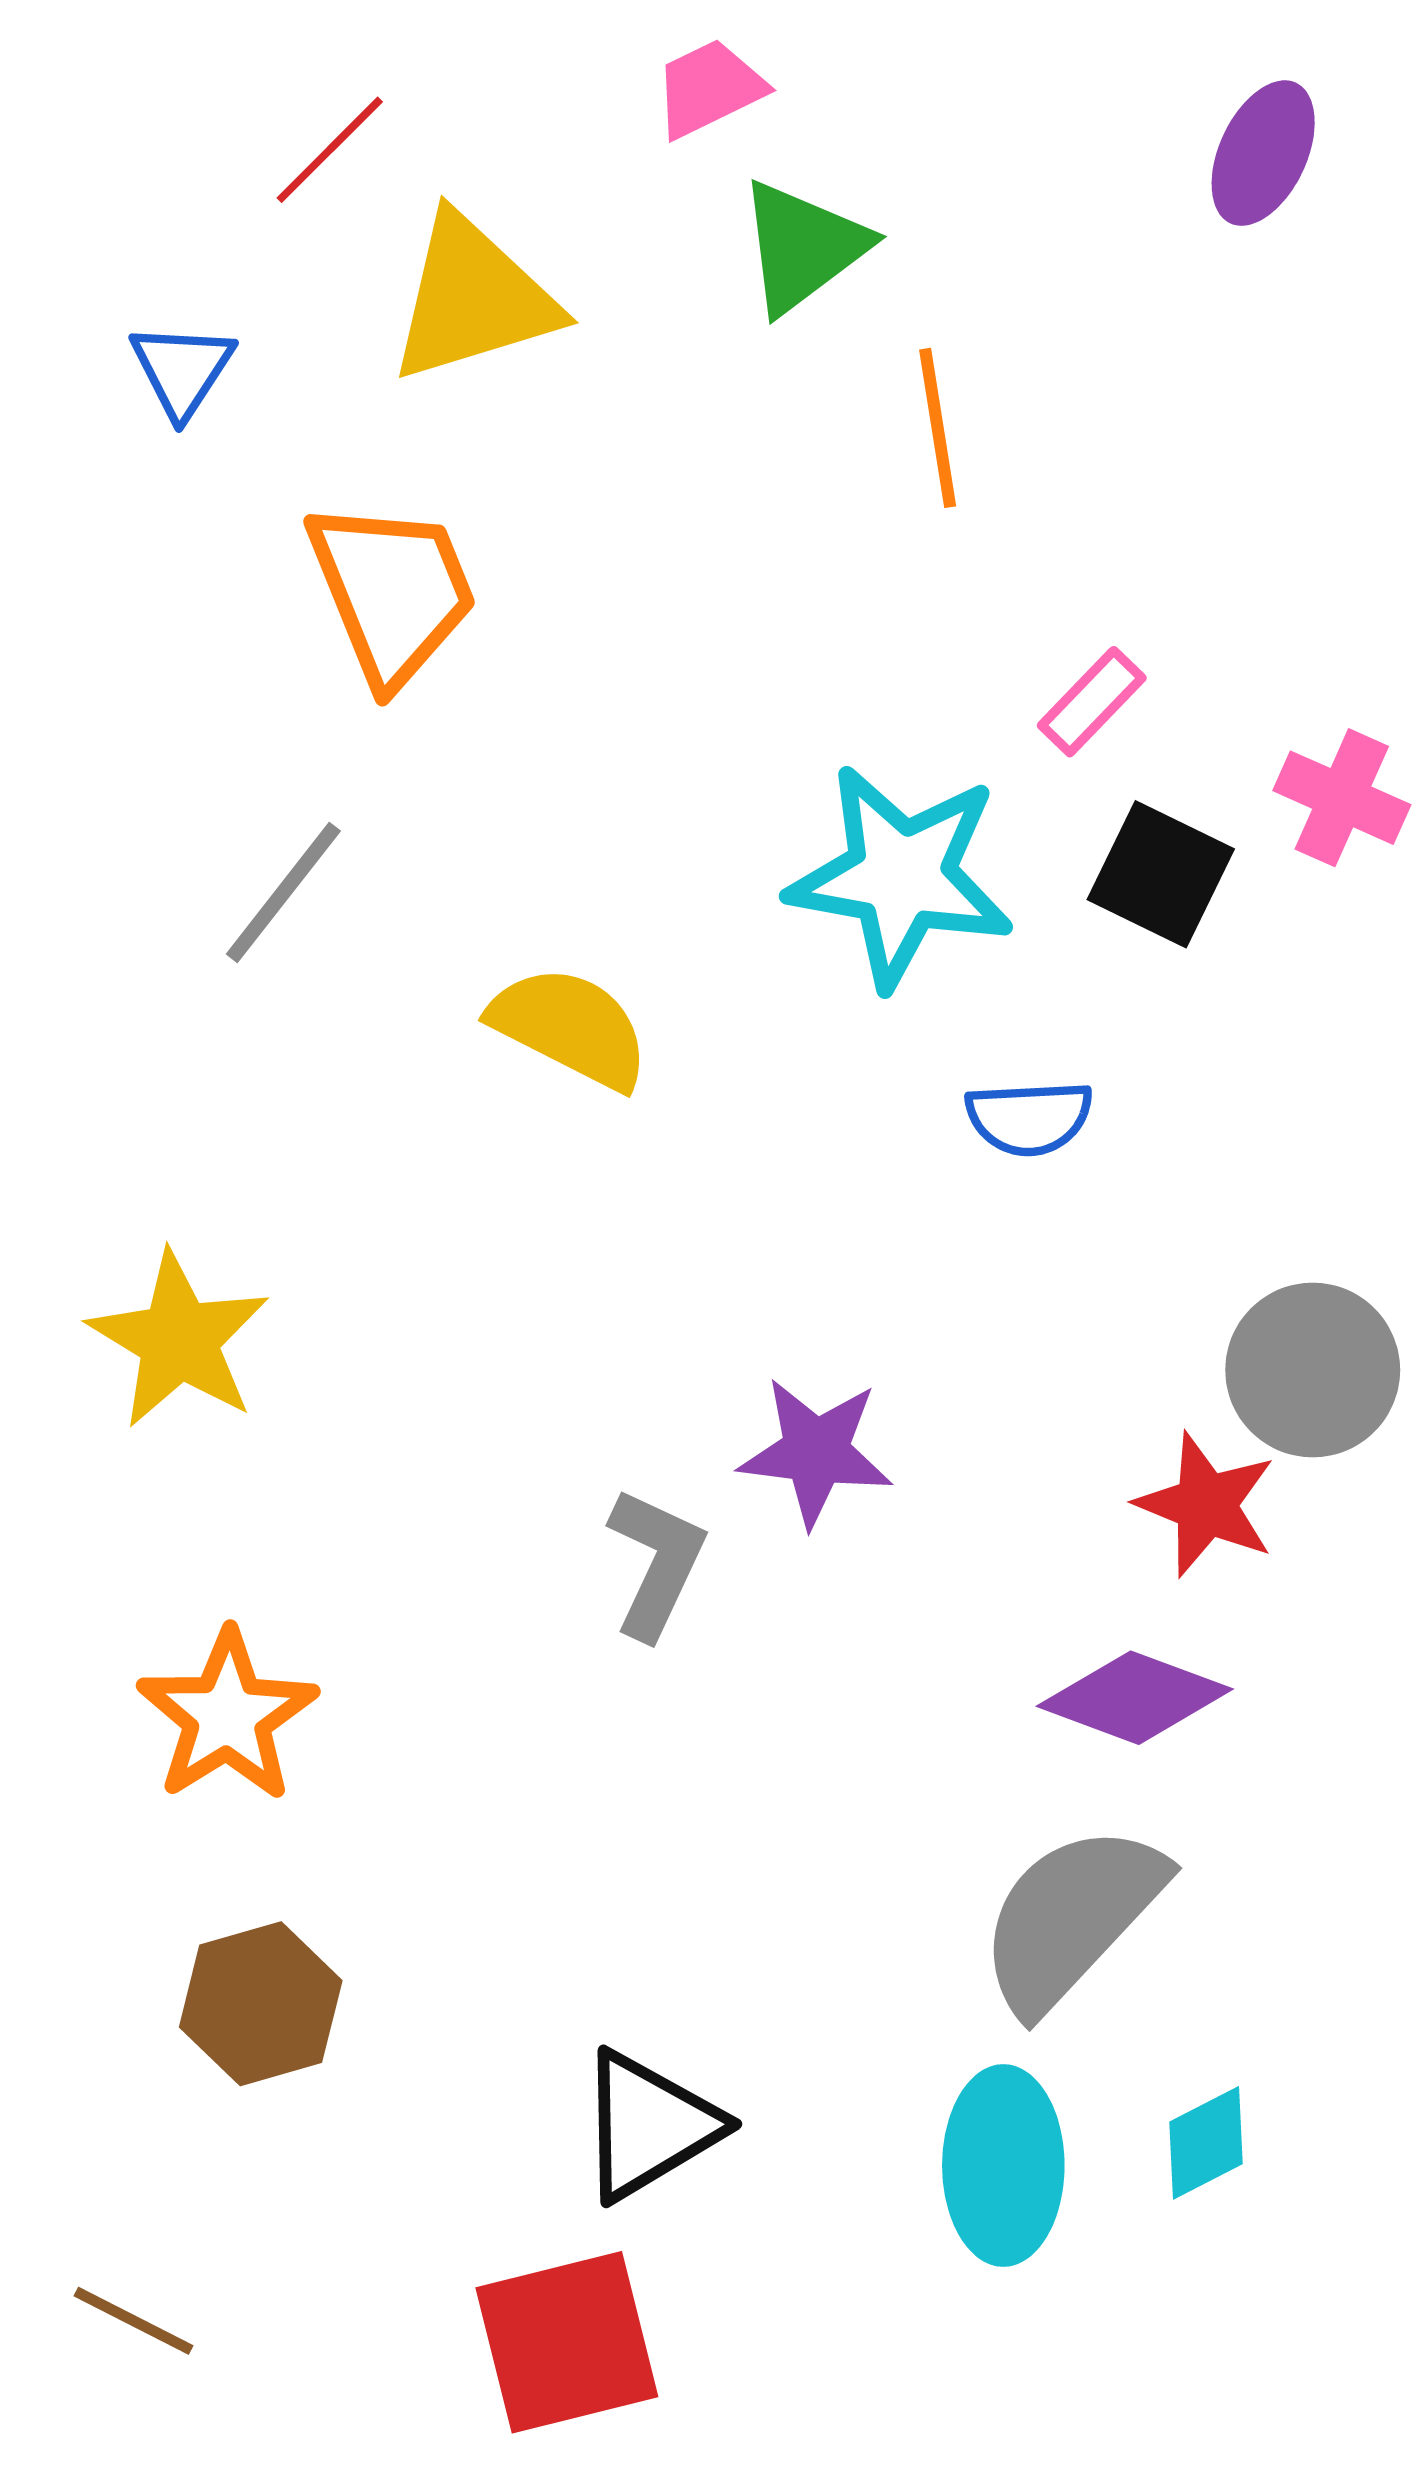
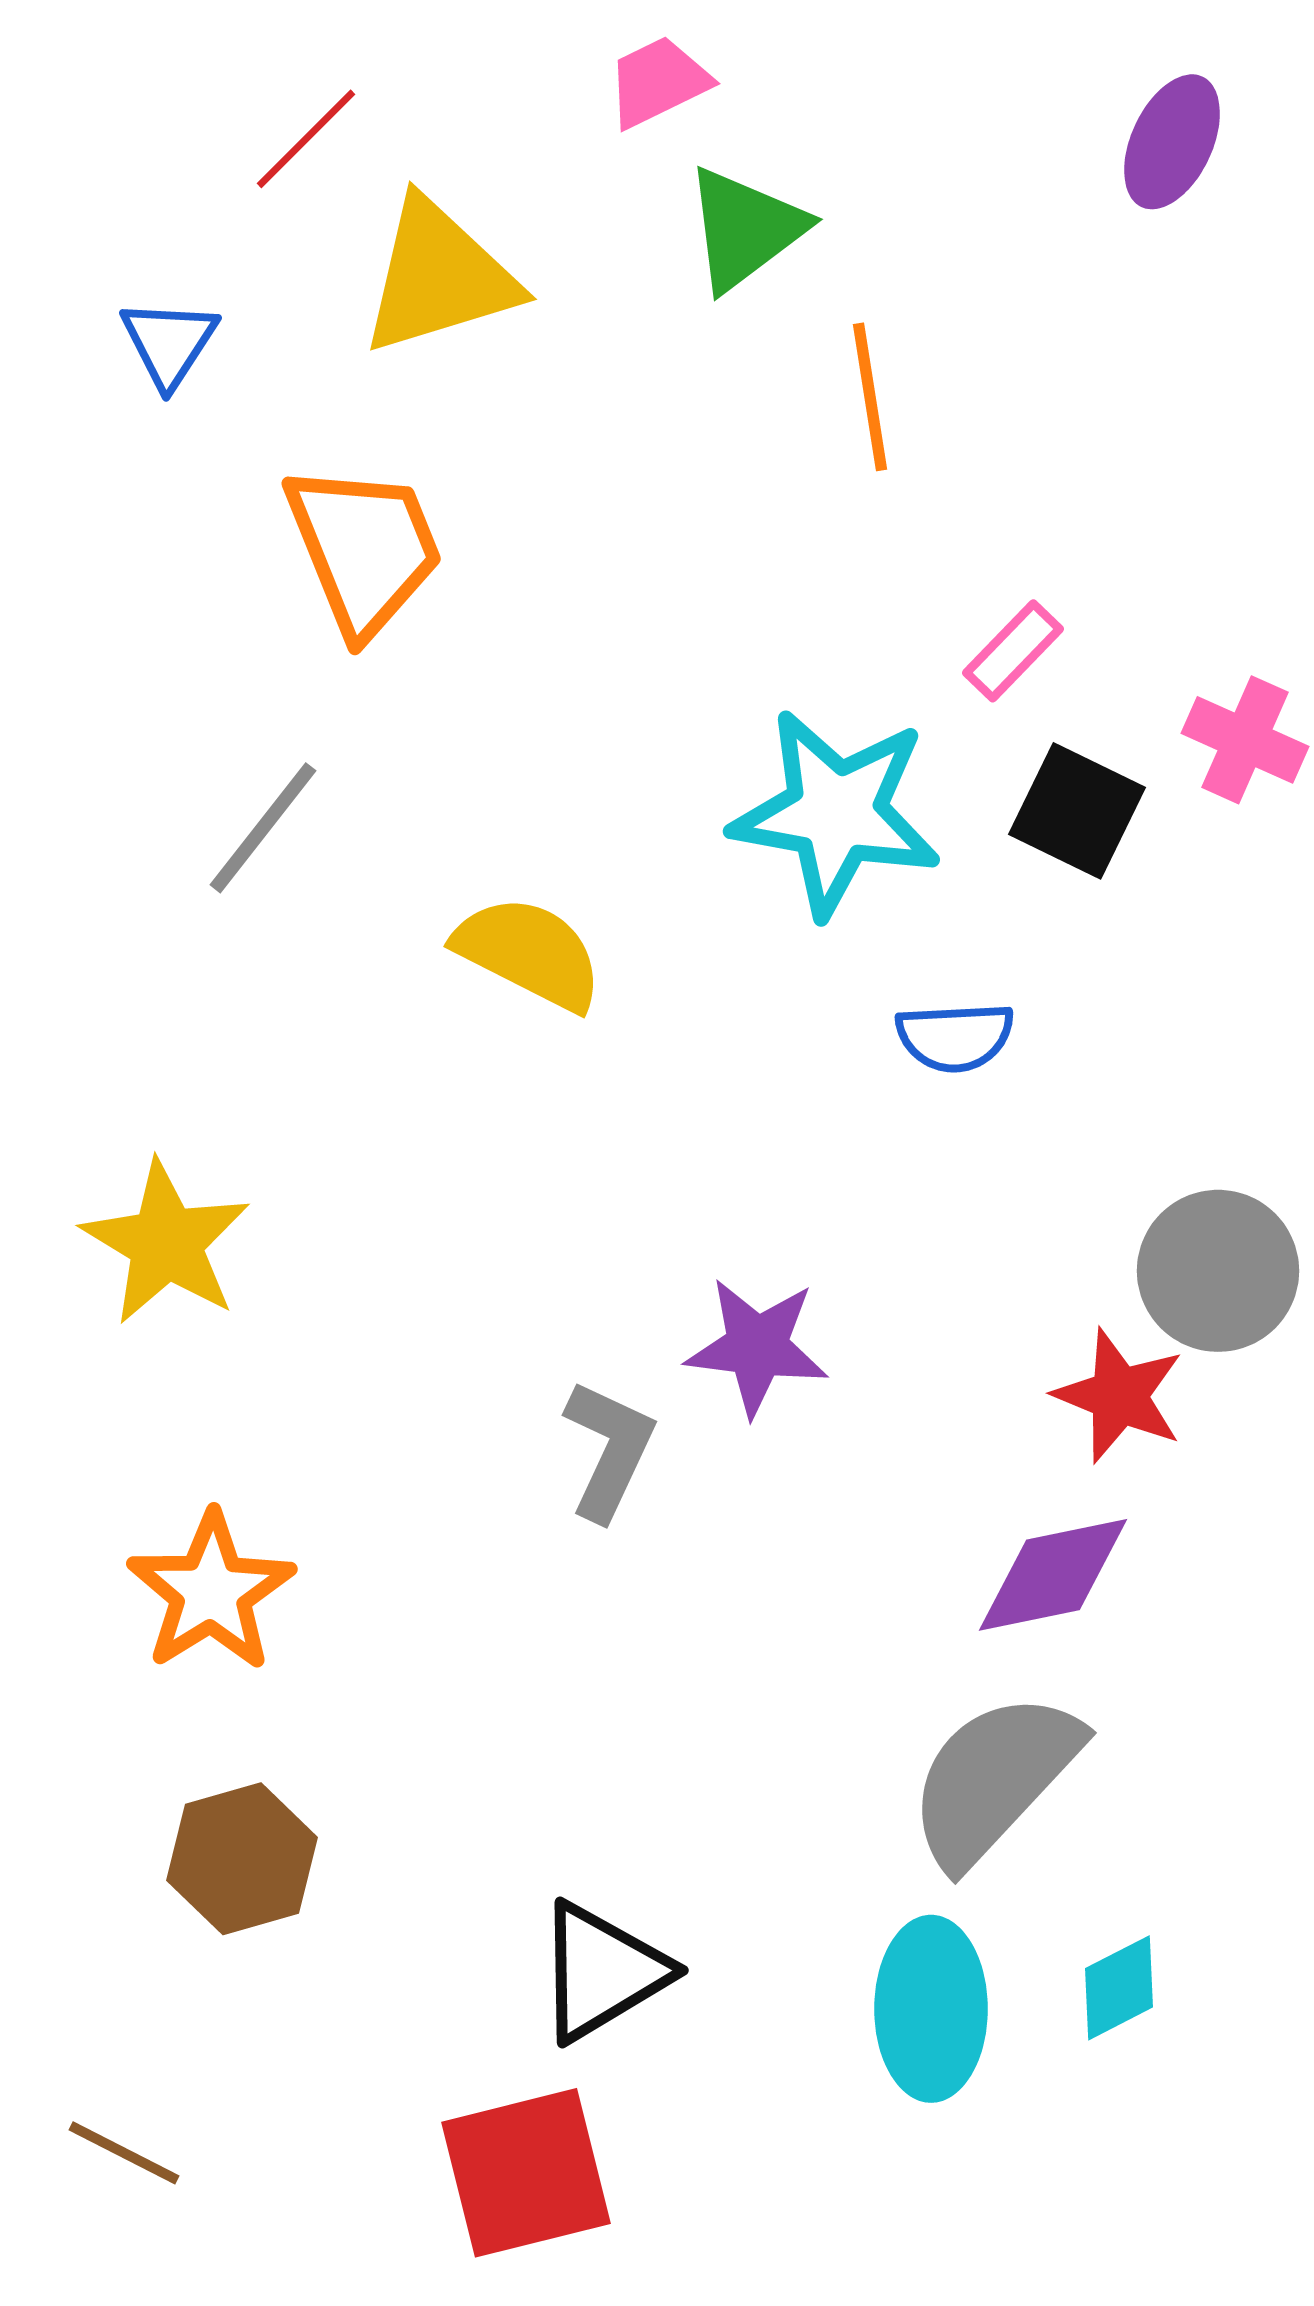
purple diamond: (1135, 1698) -> (1053, 1575), turned -32

